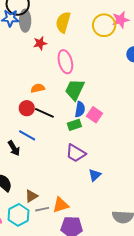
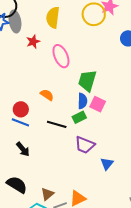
orange semicircle: (38, 88) -> (47, 95), moved, turned 56
green trapezoid: (75, 90) -> (87, 81), moved
red circle: (27, 108) -> (21, 109), moved
black line: (44, 113) -> (57, 124), moved
blue line: (27, 135) -> (20, 122), moved

